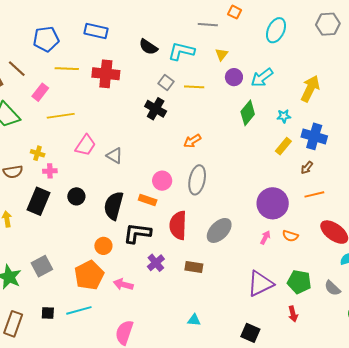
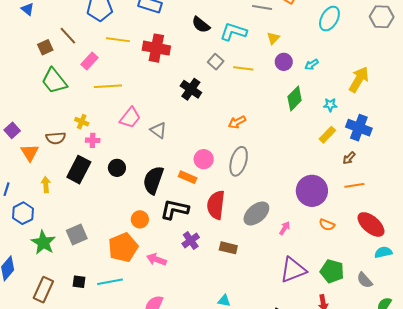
cyan arrow: (262, 78) -> (312, 65), size x0.6
black cross: (156, 109) -> (191, 89), moved
pink arrow: (265, 237) -> (285, 228), moved

